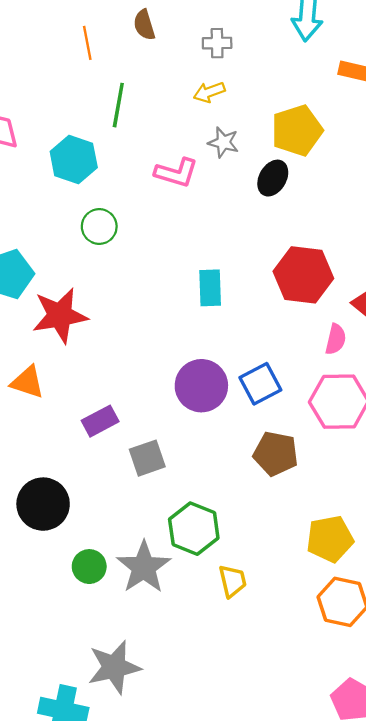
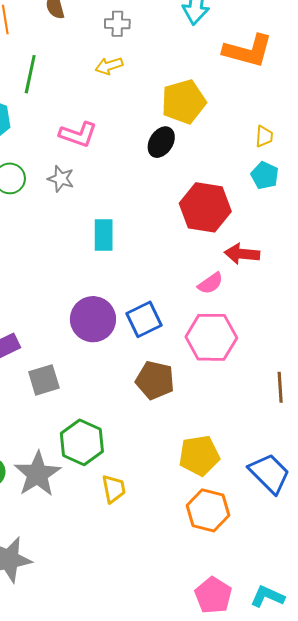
gray star: (223, 142) -> (61, 179), moved
red hexagon: (303, 275) -> (205, 207), moved
pink semicircle: (336, 339) -> (210, 283), turned 40

